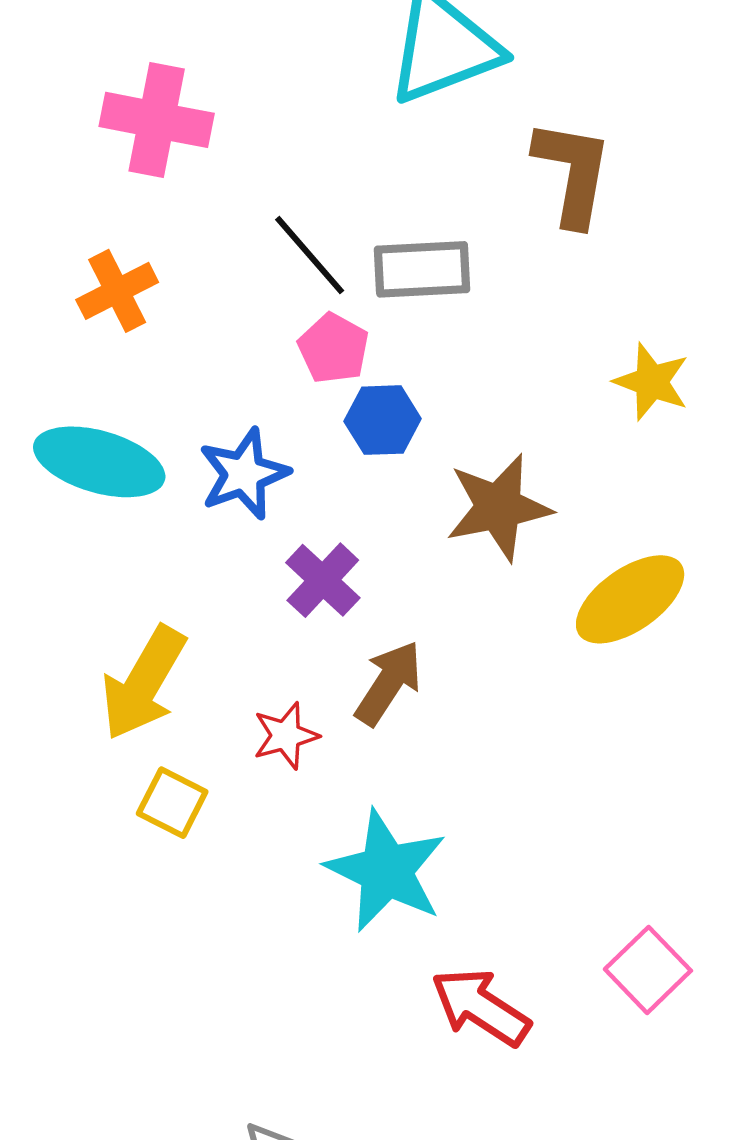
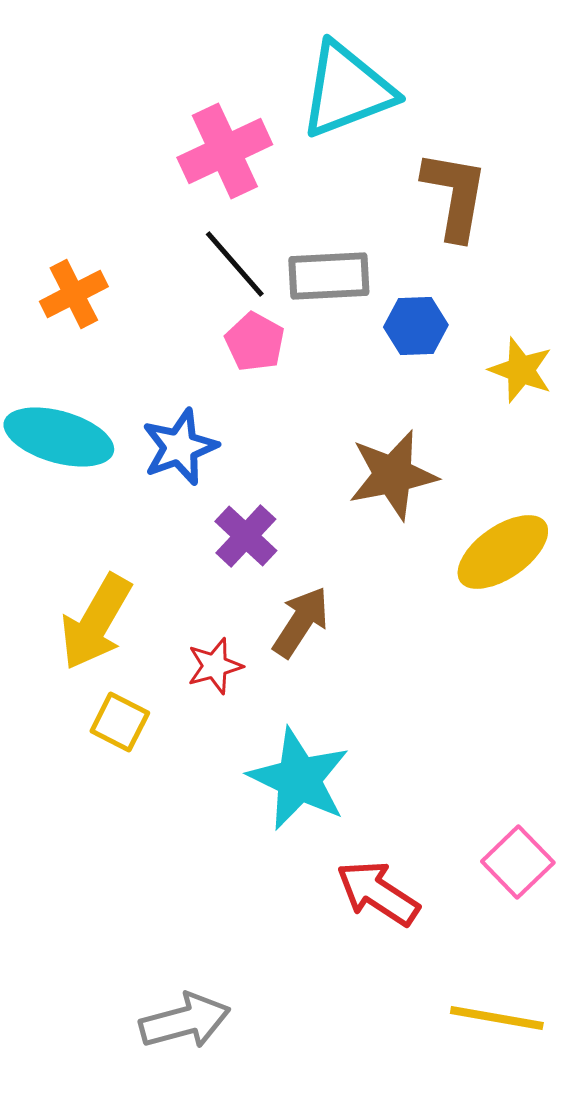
pink cross: (157, 120) -> (225, 151), moved, turned -36
blue hexagon: (383, 420) -> (416, 326), moved

